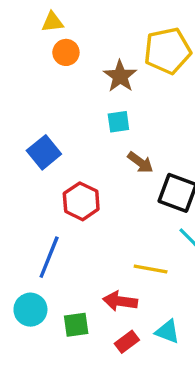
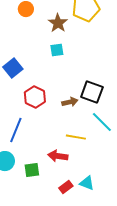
brown arrow: (140, 162) -> (70, 102), moved, turned -49
cyan triangle: (167, 332) -> (87, 183), moved
red rectangle: (127, 342) -> (66, 187), moved

